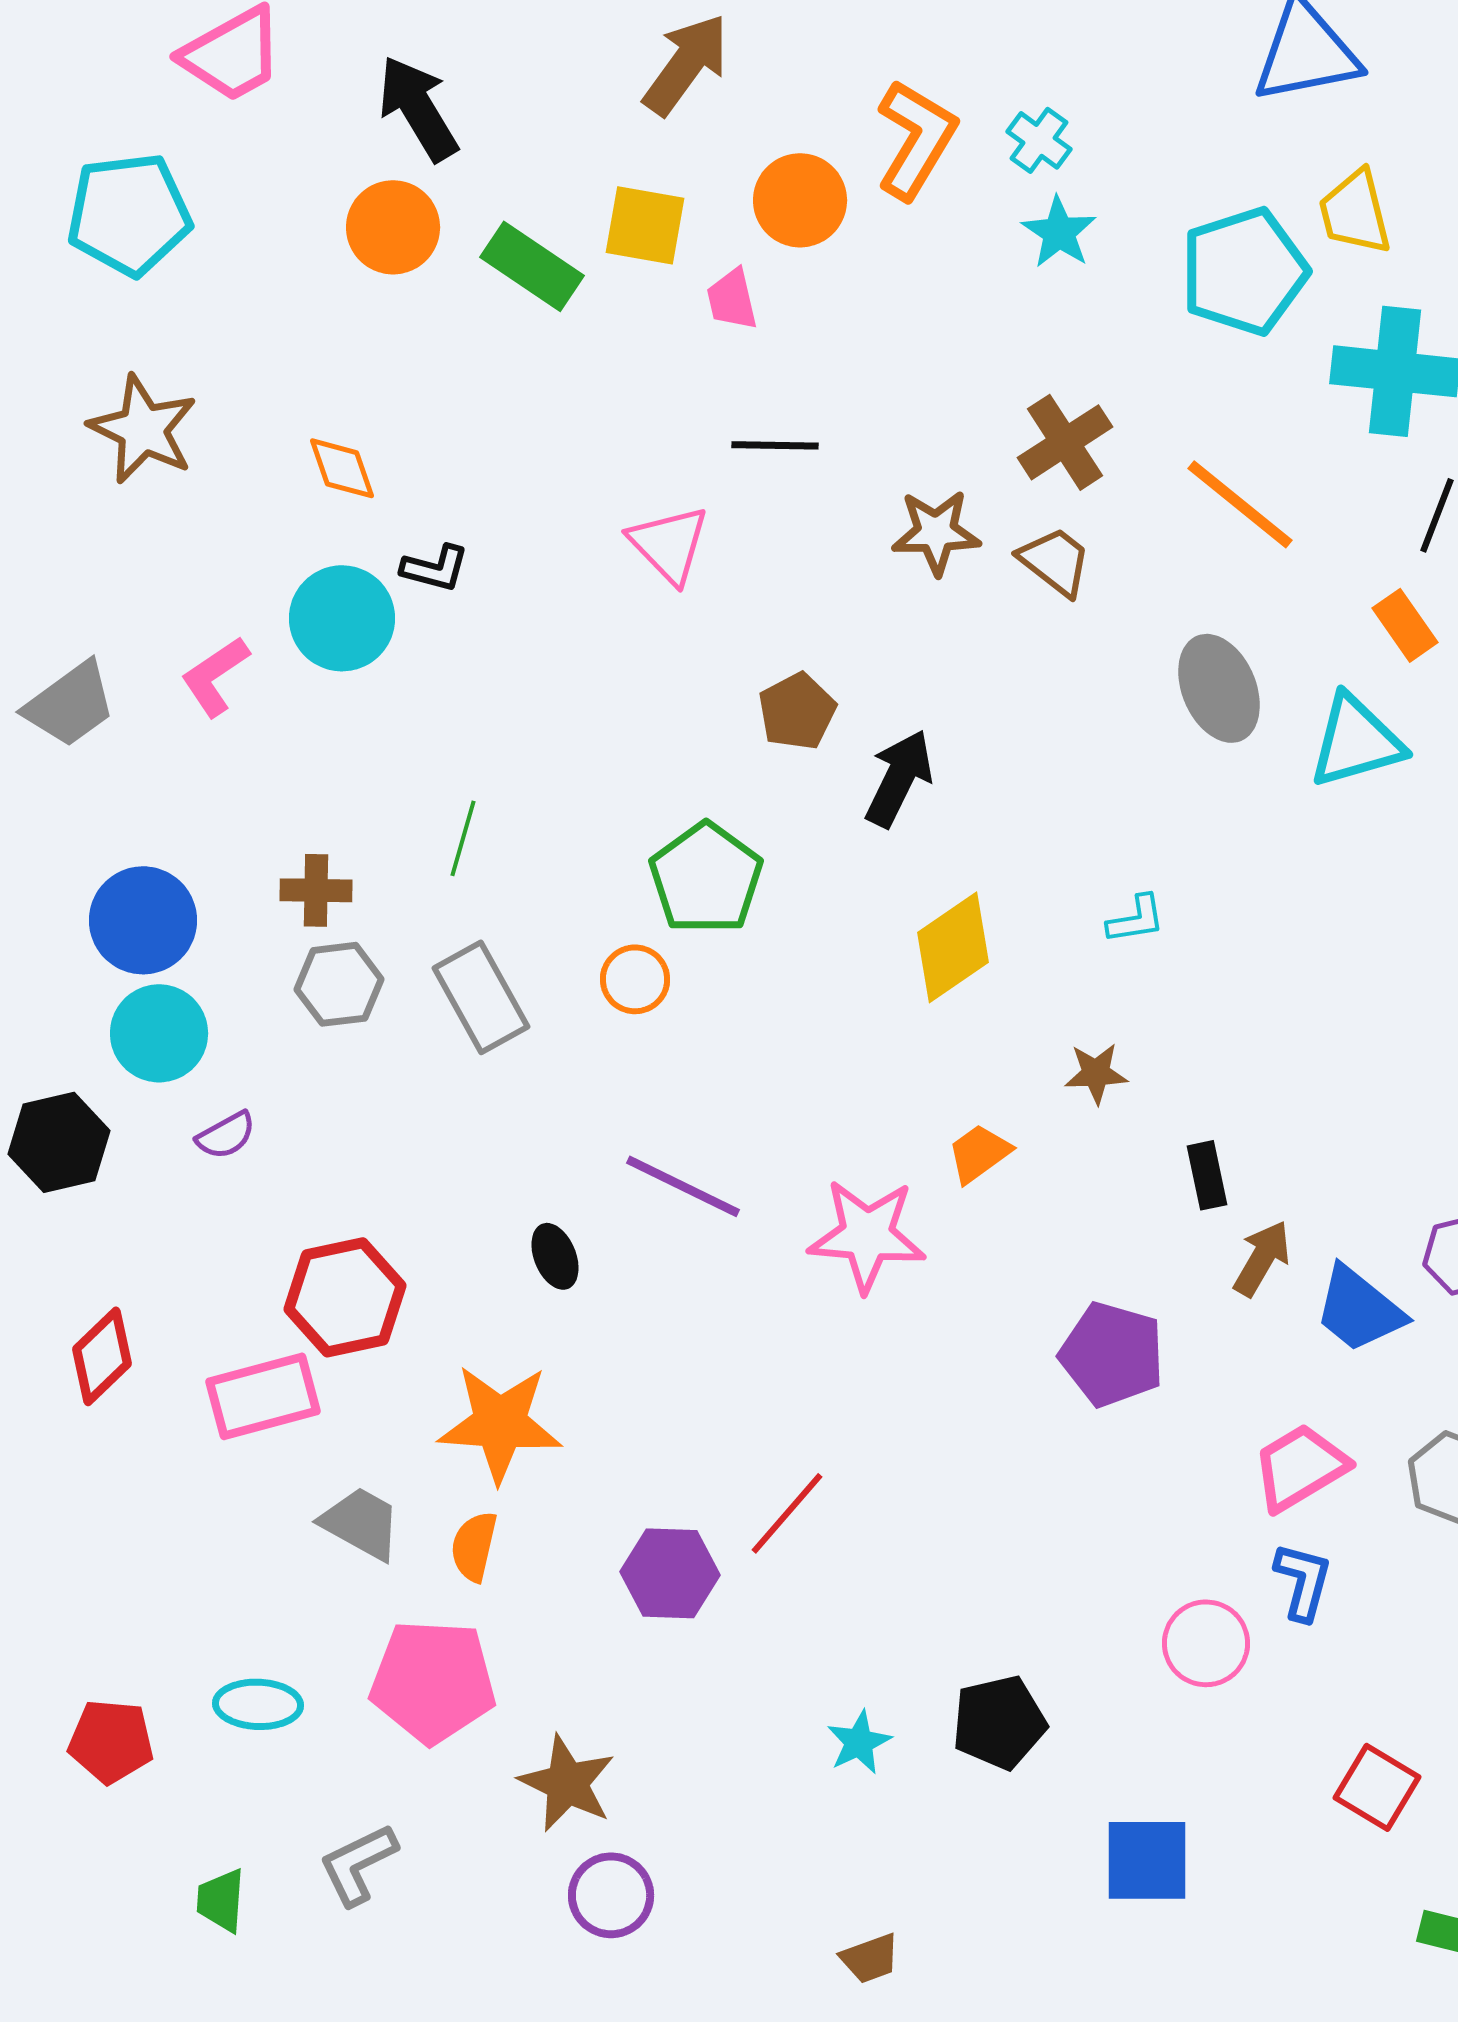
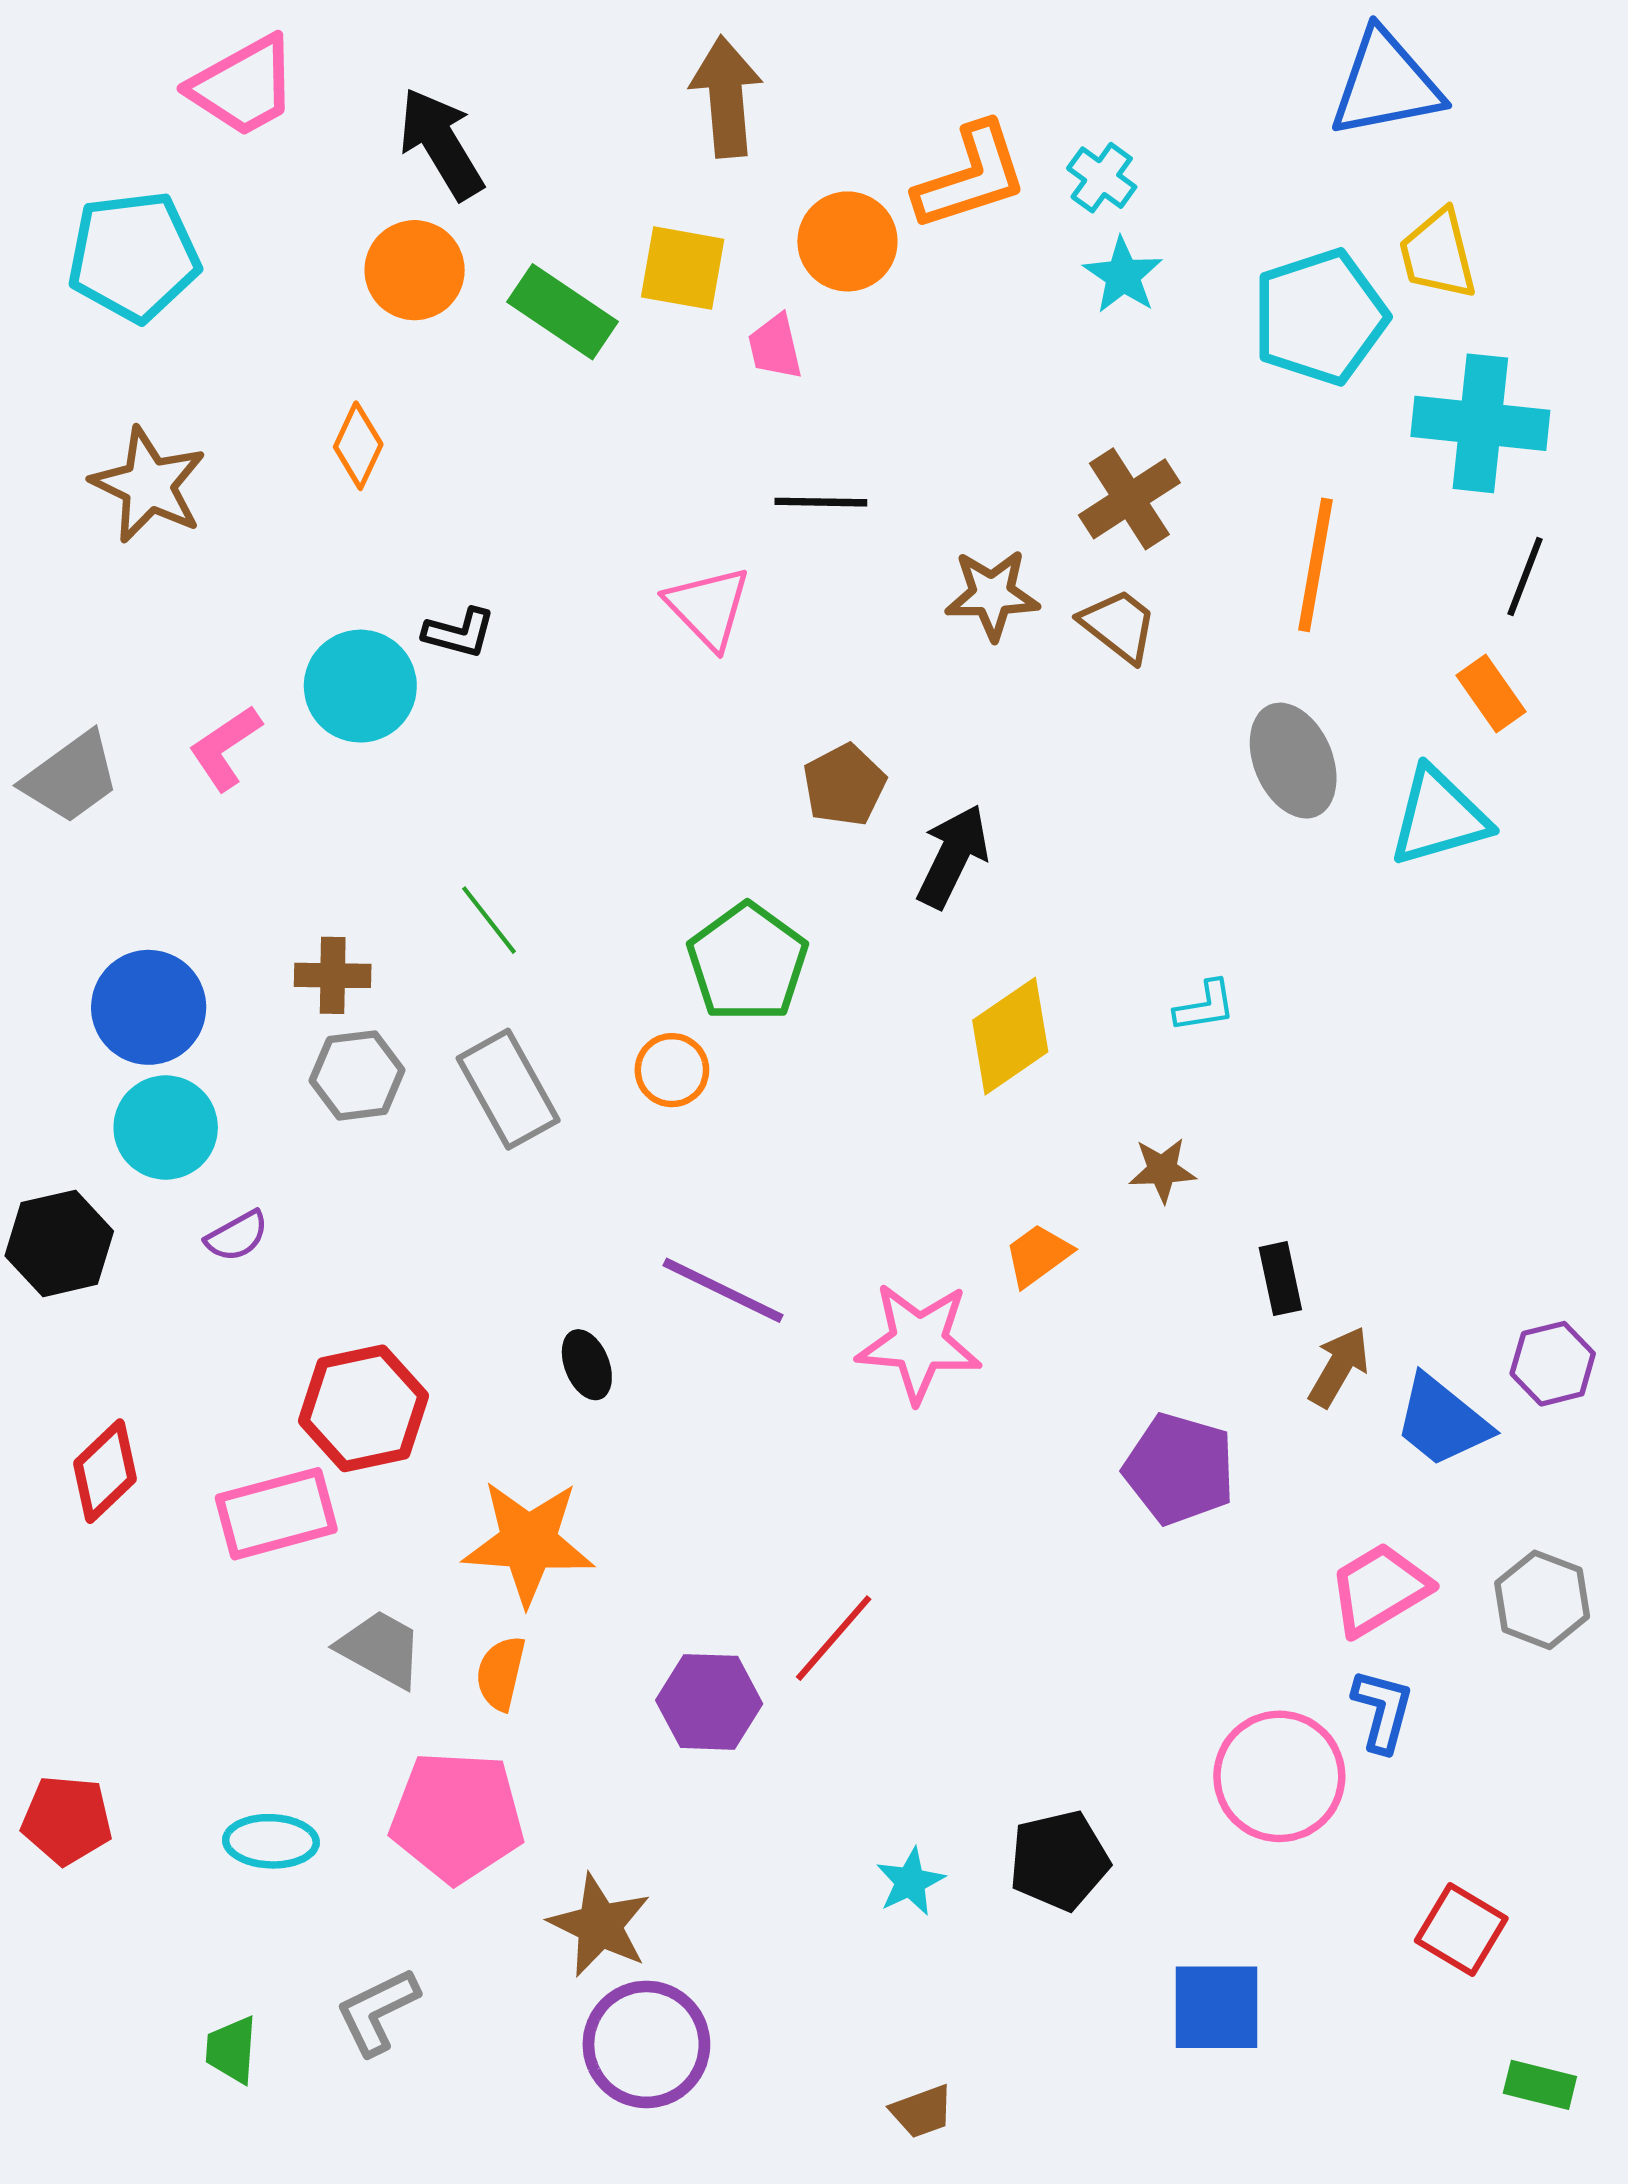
brown arrow: (686, 64) -> (726, 97), turned -41
orange L-shape: (916, 139) -> (971, 177), turned 41
orange diamond: (342, 468) -> (358, 446), moved, turned 44
orange line: (1240, 504) -> (1316, 565), turned 61
green line: (463, 838) -> (489, 920), turned -54
pink circle: (1206, 1643) -> (1279, 1776), size x1.4
red pentagon: (111, 1741) -> (67, 1820), moved
purple circle: (611, 1895) -> (646, 2044), size x1.4

